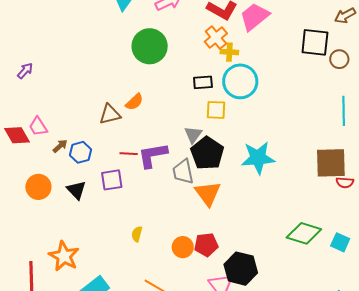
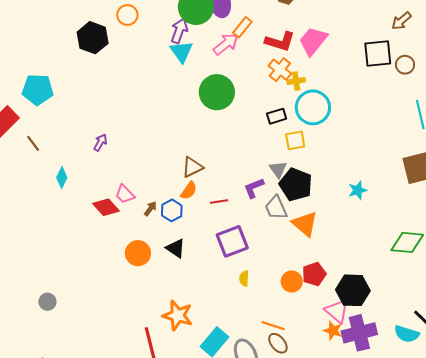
orange semicircle: (134, 102) -> (189, 191), moved
purple L-shape: (153, 155) -> (254, 188), moved, size x0.7
cyan star: (258, 158) -> (358, 190), moved, size x0.6
purple square: (112, 180) -> (232, 241), moved, size x1.4

